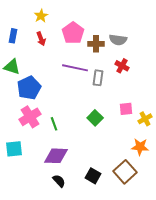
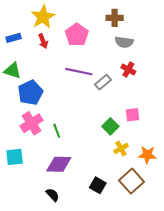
yellow star: (41, 16) -> (43, 17), size x1.6
blue rectangle: (13, 36) -> (14, 38), turned 64
brown cross: (96, 44) -> (115, 18), moved
gray rectangle: (98, 78) -> (103, 82), turned 42
green square: (95, 118) -> (110, 126), moved
yellow cross: (145, 119) -> (121, 148), moved
black semicircle: (59, 181) -> (53, 195), moved

